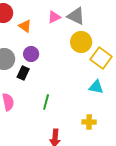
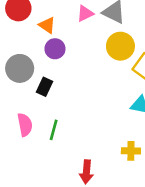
purple circle: (31, 54) -> (55, 49), moved
green line: (46, 102) -> (54, 130), moved

